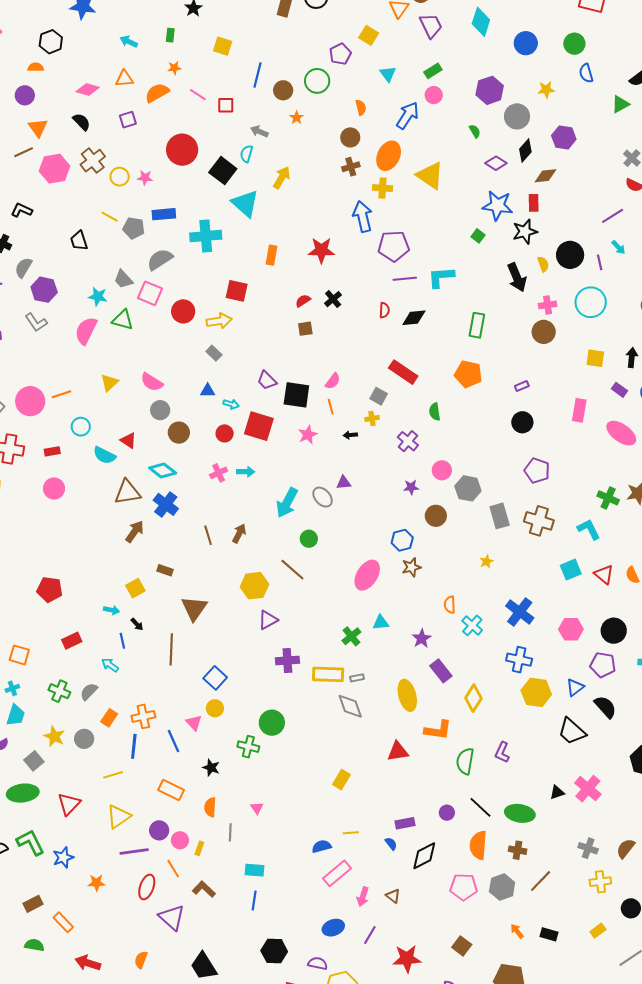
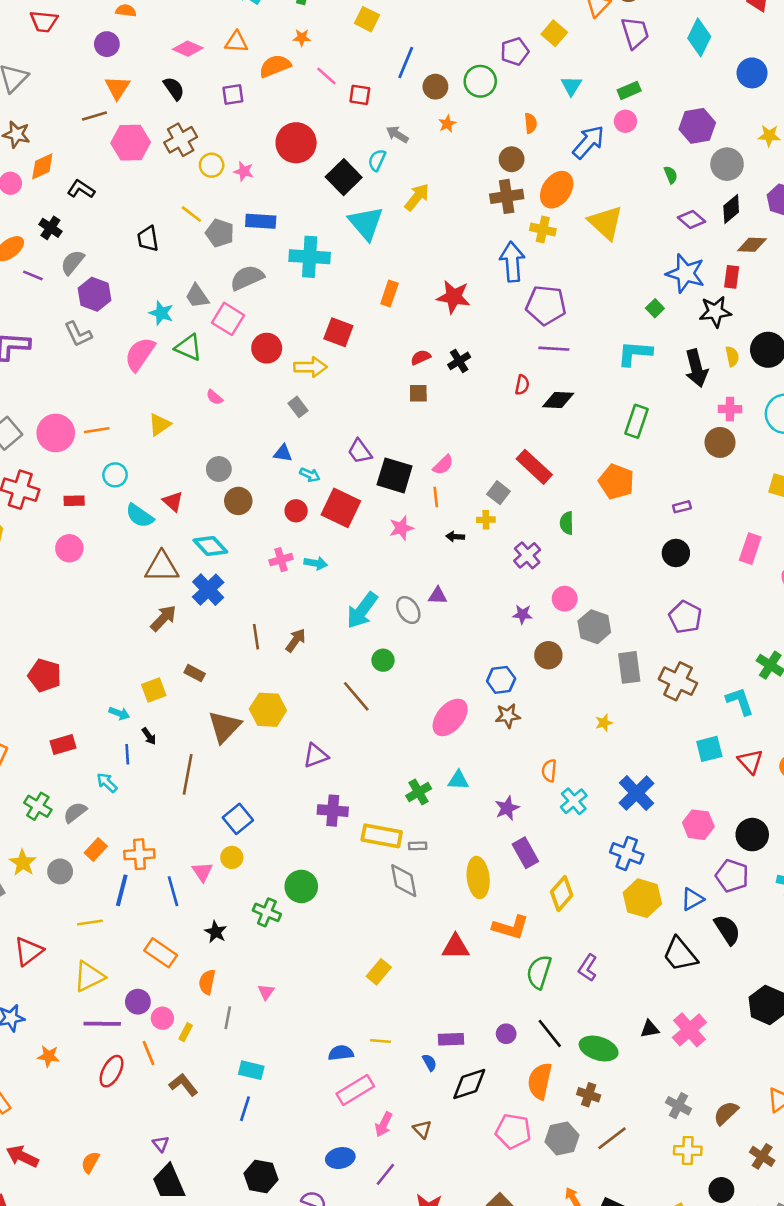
brown cross: (351, 167) -> (507, 196), size x1.4
cyan L-shape: (441, 277) -> (635, 353), moved
pink semicircle: (152, 382) -> (214, 397), moved, size x0.6
yellow hexagon: (254, 586) -> (268, 710), moved
purple triangle: (172, 917) -> (161, 1144), moved, size x0.5

